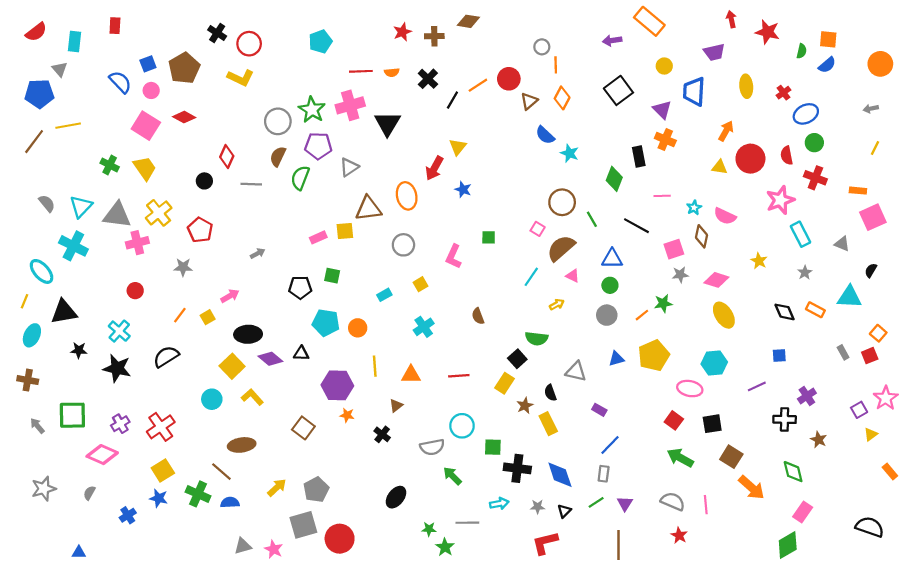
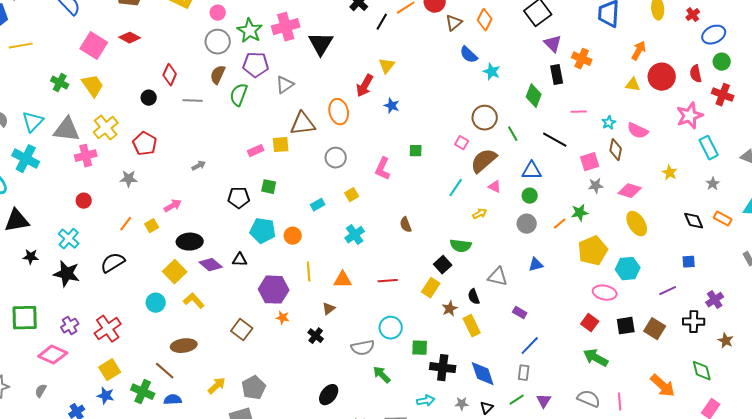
pink circle: (151, 90) -> (218, 13), moved
purple triangle: (662, 110) -> (553, 44), moved
yellow pentagon: (654, 356) -> (593, 251), moved
brown square: (731, 457) -> (655, 329), moved

